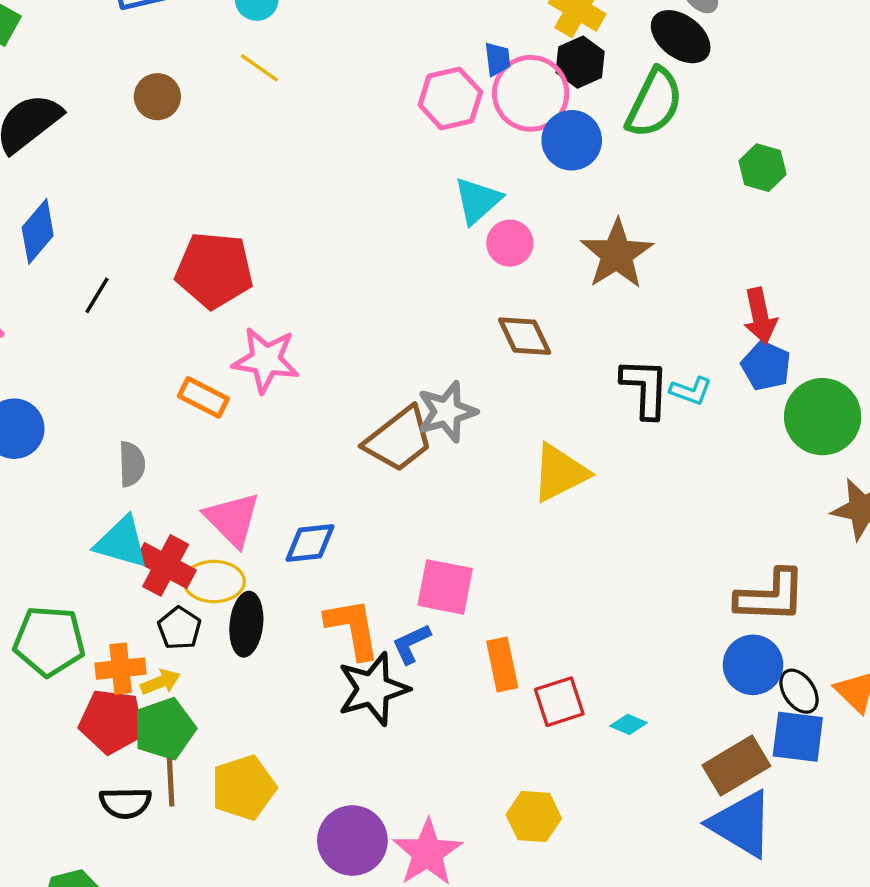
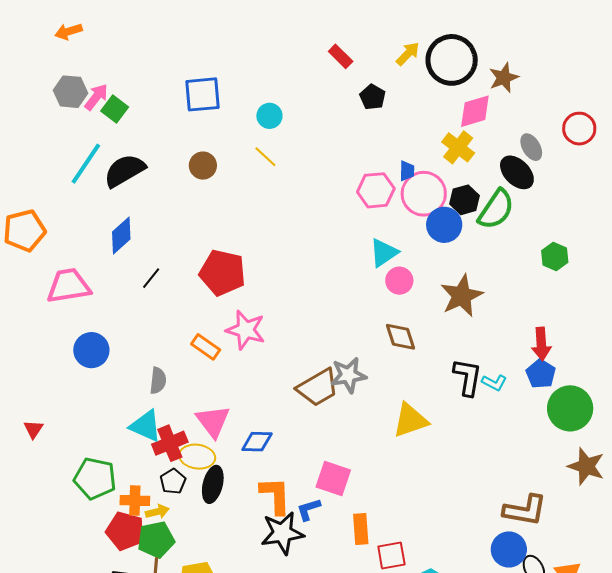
black hexagon: (580, 62) -> (464, 200), moved
red cross: (166, 565) -> (170, 443), turned 32

